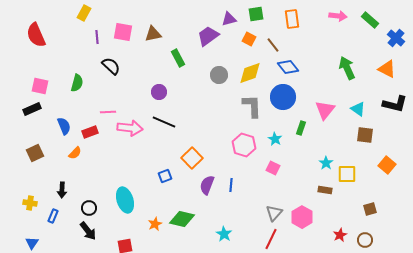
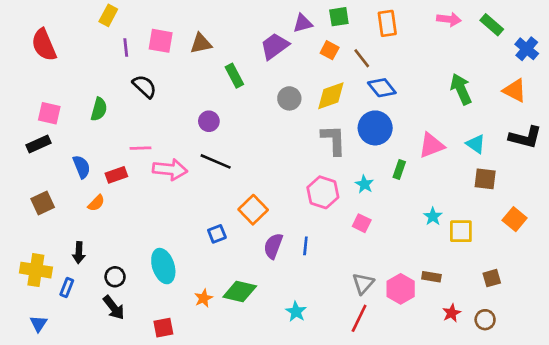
pink triangle: (325, 110) -> (431, 145), turned 30
brown rectangle: (325, 190) -> (431, 277), moved
yellow cross: (30, 203) -> (36, 270), size x1.6

